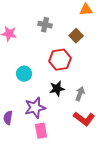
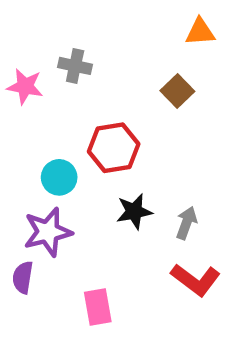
gray cross: (45, 25) -> (75, 66), moved
red hexagon: (60, 60) -> (114, 148), moved
purple star: (35, 108) -> (48, 232), moved

